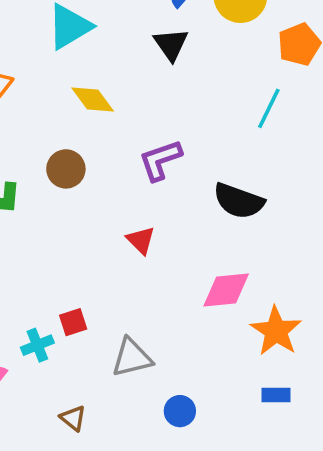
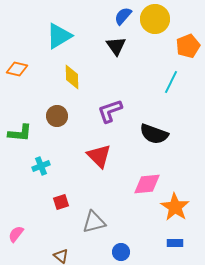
yellow diamond: (93, 100) -> (72, 77), turned 35
red triangle: (141, 240) -> (99, 156), size x1.5
cyan cross: (37, 345) -> (41, 166), moved

